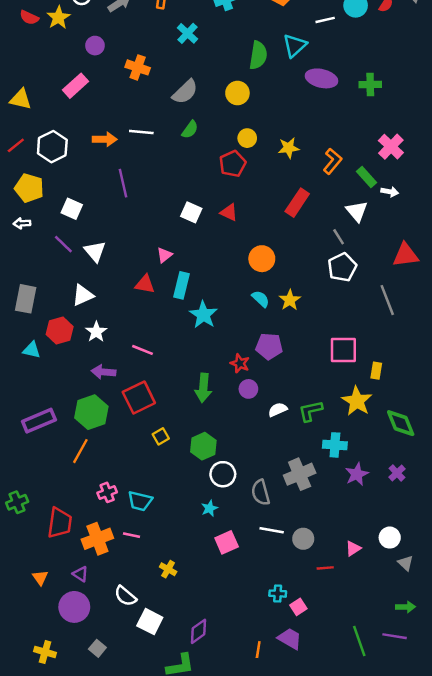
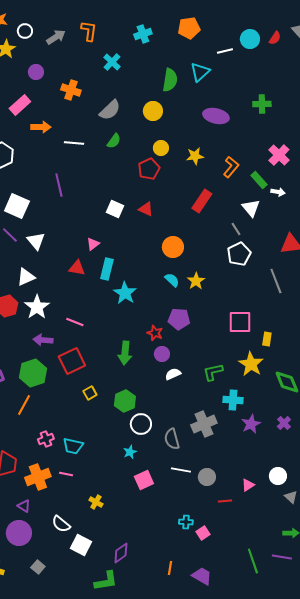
purple ellipse: (321, 78) -> (216, 116), moved
orange arrow: (105, 139) -> (41, 127), moved
white square: (72, 209) -> (17, 206), size x1.4
white star: (96, 332) -> (37, 307), size x1.4
white semicircle: (278, 410) -> (173, 374), moved
purple trapezoid: (290, 639) -> (202, 576), moved

